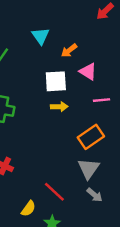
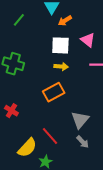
orange arrow: (69, 50) -> (65, 21), moved
orange rectangle: (91, 137) -> (54, 92), moved
yellow semicircle: (28, 209) -> (27, 148), size x1.5

